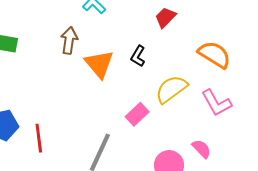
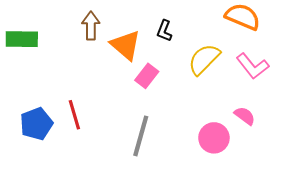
pink rectangle: (137, 114) -> (147, 76), moved
red line: (39, 138) -> (74, 115), moved

